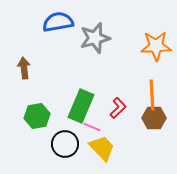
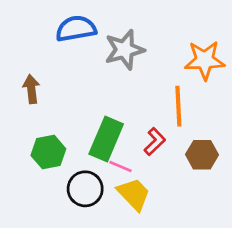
orange line: (152, 95) -> (178, 106), moved

